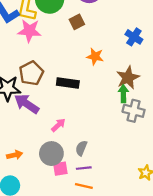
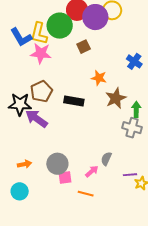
brown star: (128, 78) -> (116, 98), moved
green arrow: (123, 94) -> (136, 109), moved
pink arrow: (58, 125) -> (92, 171), moved
gray semicircle: (81, 148) -> (106, 159), moved
purple line: (84, 168) -> (130, 175), moved

